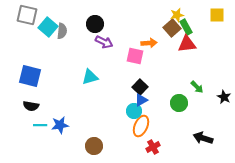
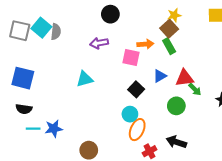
gray square: (27, 15) -> (20, 31), moved
black circle: (95, 24) -> (110, 14), moved
green rectangle: (186, 27) -> (169, 46), moved
purple arrow: (104, 42) -> (99, 43), turned 144
red triangle: (187, 44) -> (185, 78), moved
blue triangle: (141, 100) -> (160, 76), moved
black arrow: (203, 138) -> (176, 142), moved

